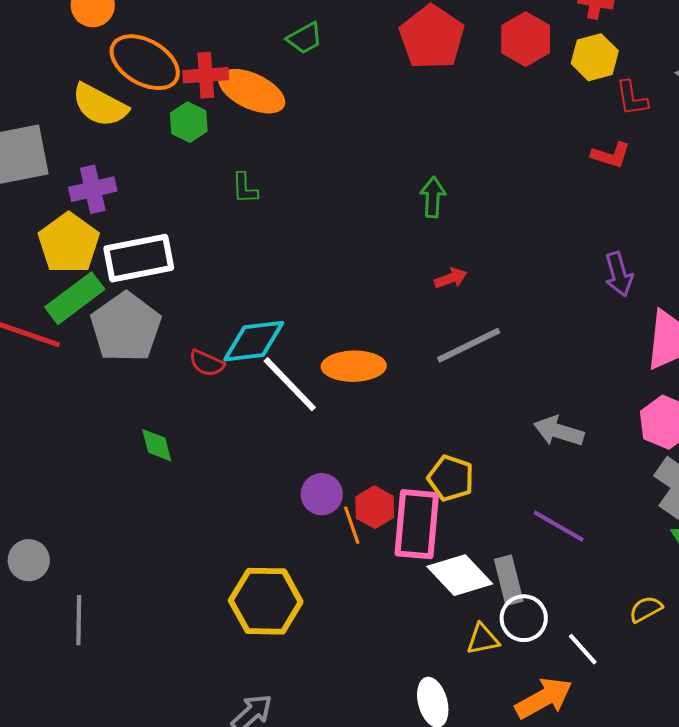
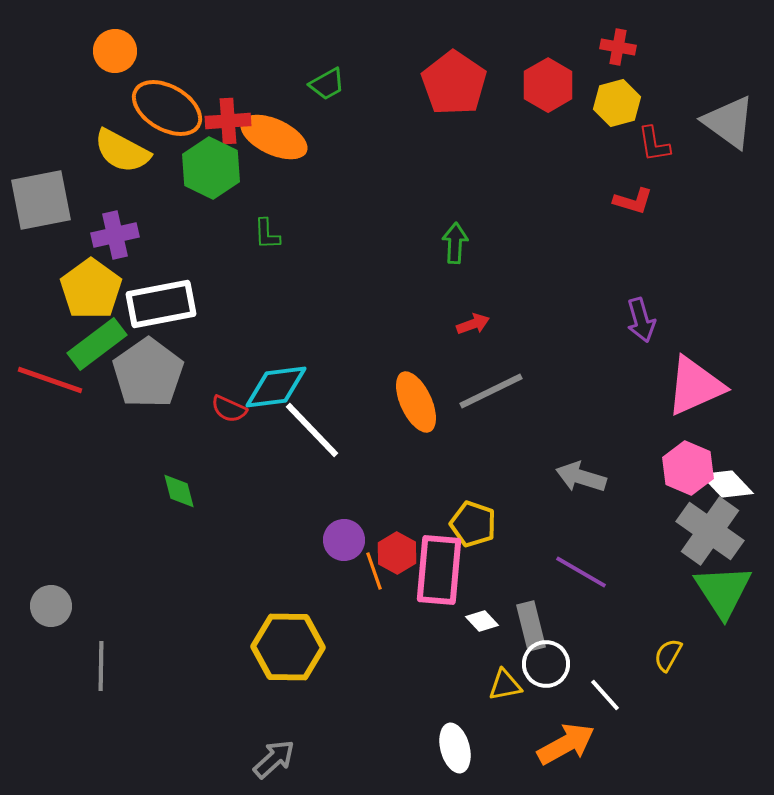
green hexagon: (189, 122) -> (211, 168), size x1.5
orange ellipse: (354, 366) -> (416, 402), moved, turned 66
white diamond: (460, 575) -> (482, 621), size x0.5
yellow semicircle: (646, 609) -> (668, 655), turned -32

